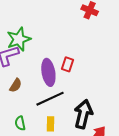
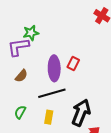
green star: (19, 39) -> (31, 33), size x0.7
green semicircle: (20, 123) -> (20, 112), turned 32

